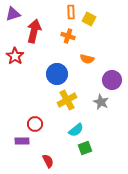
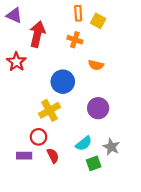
purple triangle: (13, 14) -> (14, 15), turned 42
purple circle: (112, 80) -> (98, 108), moved
yellow cross: (67, 100) -> (50, 110), moved
gray star: (101, 102) -> (111, 147), moved
red semicircle: (48, 161) -> (53, 156), moved

